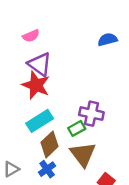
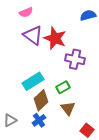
red star: (36, 85) -> (55, 38), moved
purple cross: (91, 114) -> (75, 59), moved
brown triangle: (83, 154) -> (68, 108), size x0.7

